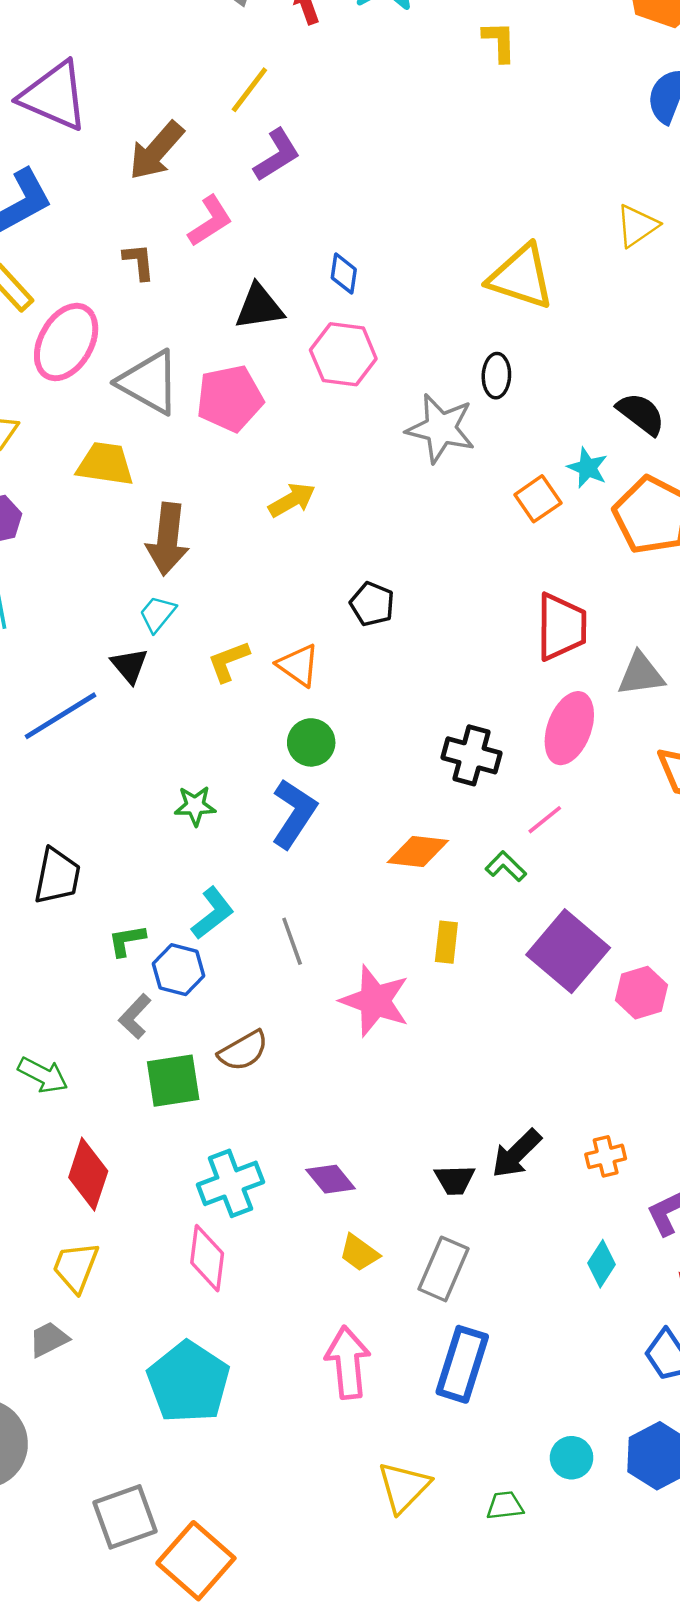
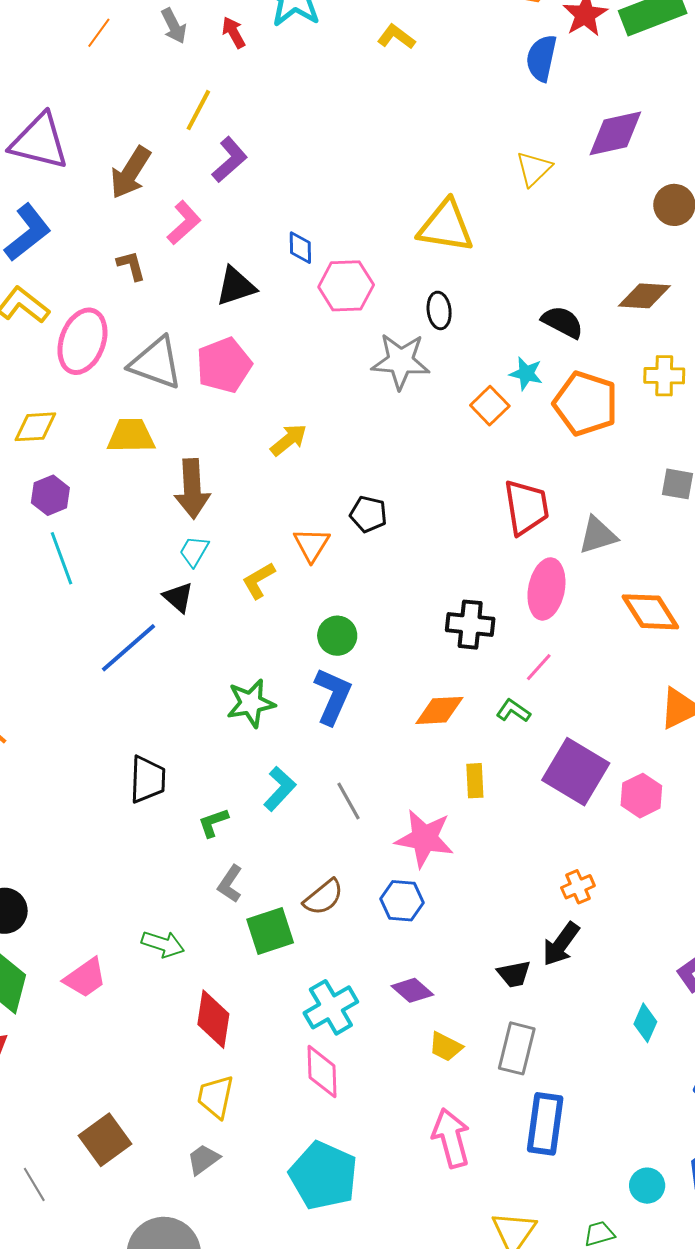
yellow L-shape: (499, 42) -> (396, 37), turned -42
pink hexagon: (343, 354) -> (346, 286), moved
orange triangle: (298, 665) -> (312, 545), moved, turned 36
green star: (195, 806) -> (251, 703), size x1.4
blue hexagon: (179, 970) -> (402, 901), moved
orange cross: (606, 1156) -> (578, 887), moved

